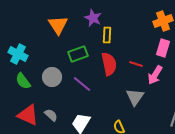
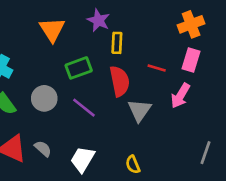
red line: (136, 64) -> (157, 68), moved
gray triangle: (135, 97) -> (139, 110), moved

